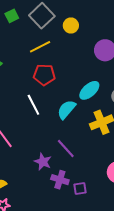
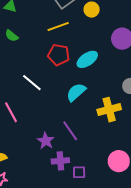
cyan ellipse: (89, 90) -> (87, 59), moved
white line: (33, 105) -> (32, 83), moved, turned -30
purple cross: (60, 180) -> (60, 161), turned -30

